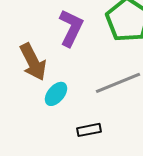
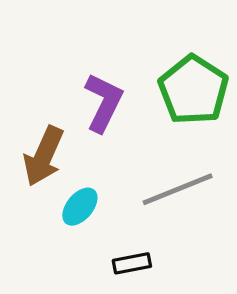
brown arrow: (33, 62) -> (44, 156), turned 51

